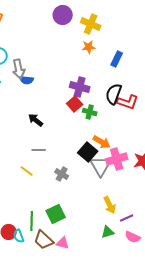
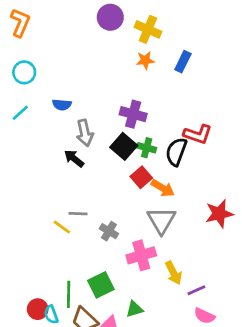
blue rectangle: (117, 59) -> (183, 62), moved
gray arrow: (19, 69) -> (85, 133), moved
black semicircle: (114, 94) -> (176, 152), moved
red square: (75, 104) -> (141, 177), moved
gray line: (39, 150) -> (78, 214), moved
black square: (88, 152) -> (124, 146), moved
pink cross: (117, 159) -> (141, 255), moved
green triangle: (108, 232) -> (135, 309), moved

